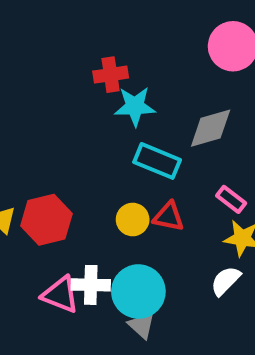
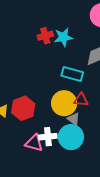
cyan star: (135, 106) -> (63, 37), moved
yellow circle: (133, 220) -> (64, 103), size x1.6
gray triangle: (142, 325) -> (73, 119), moved

